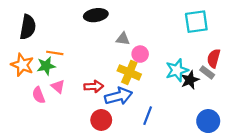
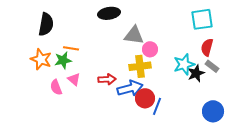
gray triangle: (123, 39) -> (134, 35), size x1.5
red semicircle: (214, 58) -> (207, 47), moved
yellow cross: (129, 72) -> (140, 66), turned -30
red circle: (101, 120) -> (145, 98), moved

